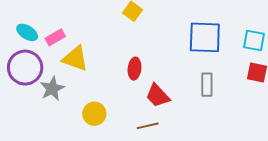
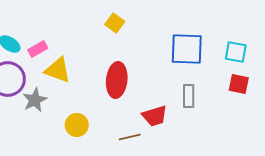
red ellipse: (135, 69) -> (117, 80), size x1.6
red trapezoid: (158, 96) -> (155, 116), moved, turned -64

